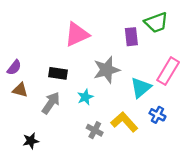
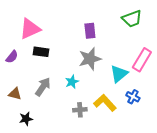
pink triangle: (77, 34) -> (30, 29), moved
purple rectangle: (131, 37) -> (90, 31), moved
black rectangle: (58, 73) -> (41, 52), moved
brown triangle: (20, 90) -> (15, 94), moved
gray cross: (95, 130) -> (80, 110), turned -32

